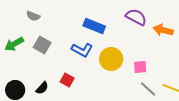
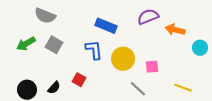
gray semicircle: (33, 16) -> (45, 16), size x1.5
purple semicircle: (136, 17) -> (148, 17), turned -50
blue L-shape: (82, 50) -> (94, 50), turned -125
gray line: (148, 89) -> (138, 89), moved

